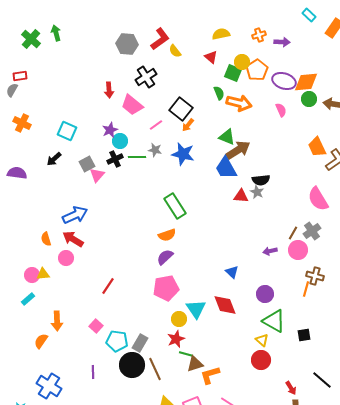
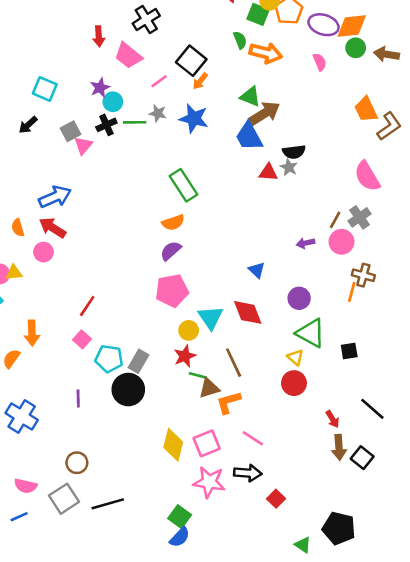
red line: (108, 286) -> (87, 306), moved
brown line: (155, 369) -> (234, 363), moved

